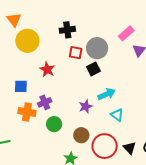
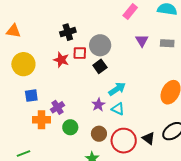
orange triangle: (14, 20) -> (13, 31), turned -35
pink rectangle: (126, 33) -> (130, 11), moved
yellow circle: (27, 41) -> (23, 64), moved
red star: (47, 69) -> (61, 60), moved
cyan triangle: (117, 115) -> (118, 109), moved

